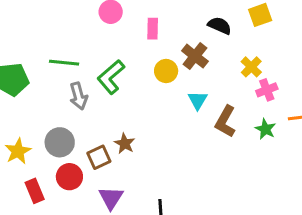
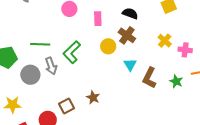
black semicircle: (220, 26) -> (130, 14), moved
pink cross: (267, 90) -> (185, 50), moved, turned 32
gray circle: (60, 142) -> (30, 75), moved
brown star: (125, 144) -> (93, 97), moved
yellow star: (18, 151) -> (13, 105), turned 30

